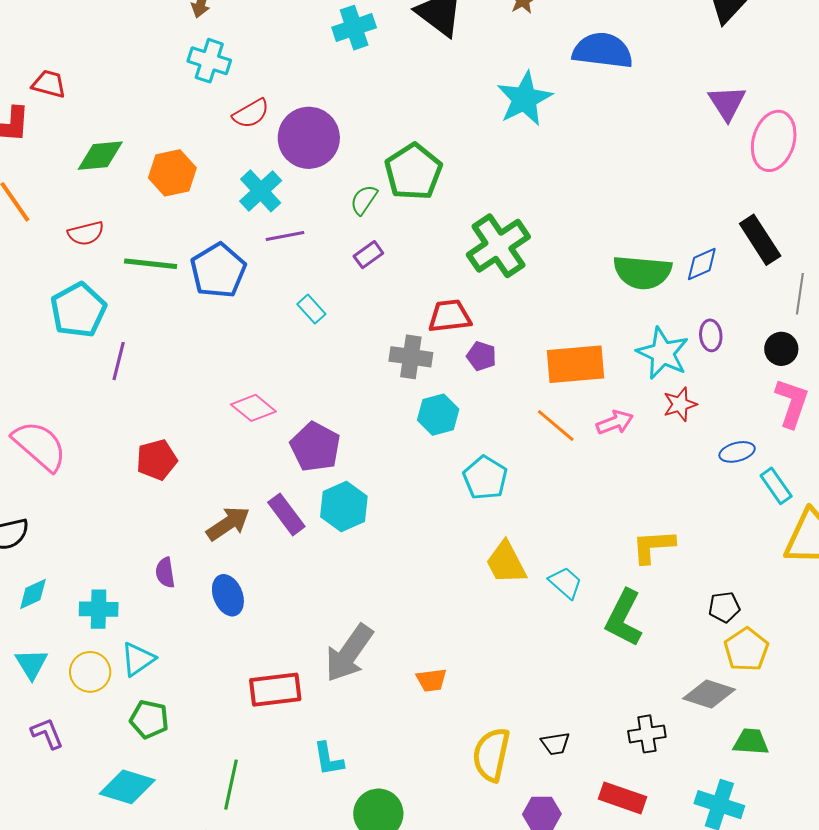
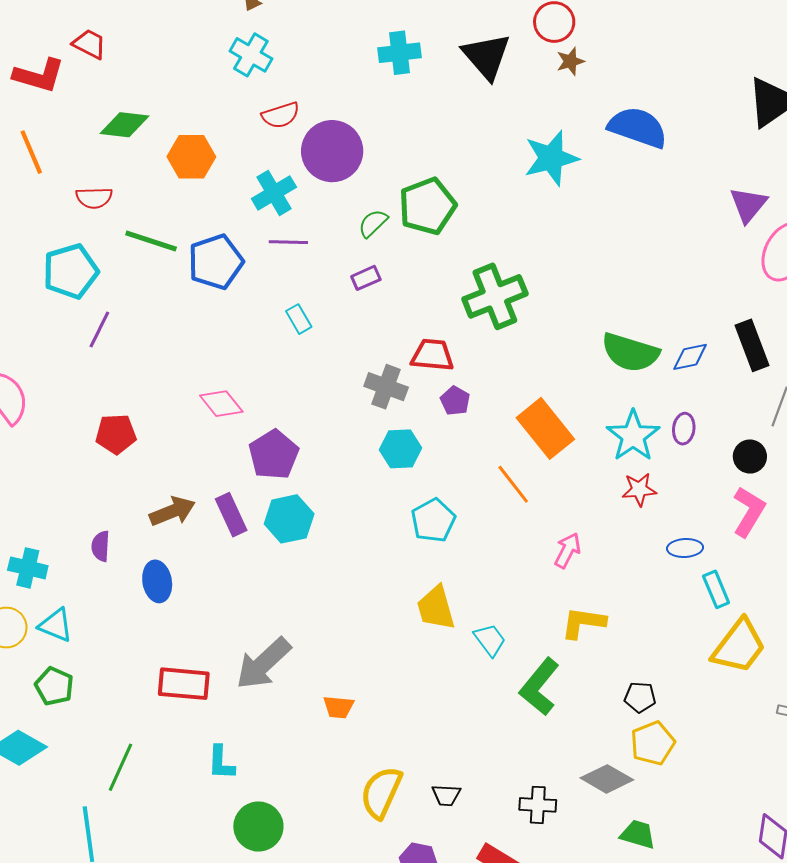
orange rectangle: (575, 364) -> (545, 428), turned 44
pink arrow: (615, 422) -> (568, 550), moved, turned -54
cyan triangle: (138, 659) -> (56, 625), turned 45

